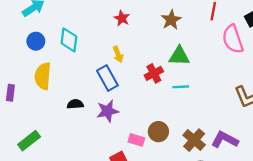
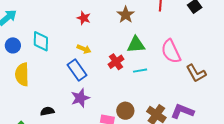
pink semicircle: (233, 39) -> (171, 51), moved
yellow arrow: (118, 54) -> (84, 49), turned -40
black semicircle: (75, 104) -> (47, 111), moved

